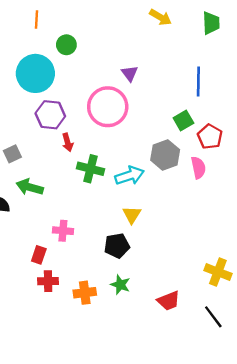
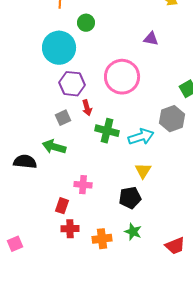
purple triangle: (130, 73) -> (151, 39), moved, turned -42
gray square: (12, 154) -> (63, 118), moved

